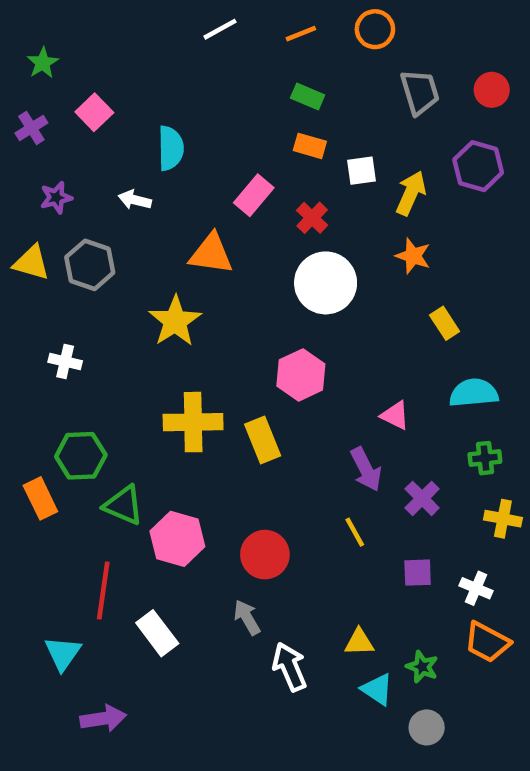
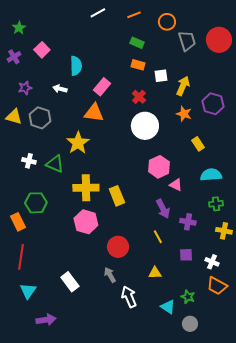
orange circle: (375, 29) -> (167, 22), moved
red circle: (492, 90) -> (219, 40), size x1.6
purple hexagon: (478, 166) -> (213, 104), moved
pink rectangle: (254, 195) -> (102, 87), moved
pink hexagon: (301, 375) -> (159, 167), moved
purple cross: (422, 498) -> (188, 222), turned -35
green triangle: (123, 505) -> (55, 164), moved
pink hexagon: (177, 539) -> (86, 222), moved
red line: (103, 590) -> (21, 257), moved
yellow triangle: (359, 642) -> (155, 273), moved

